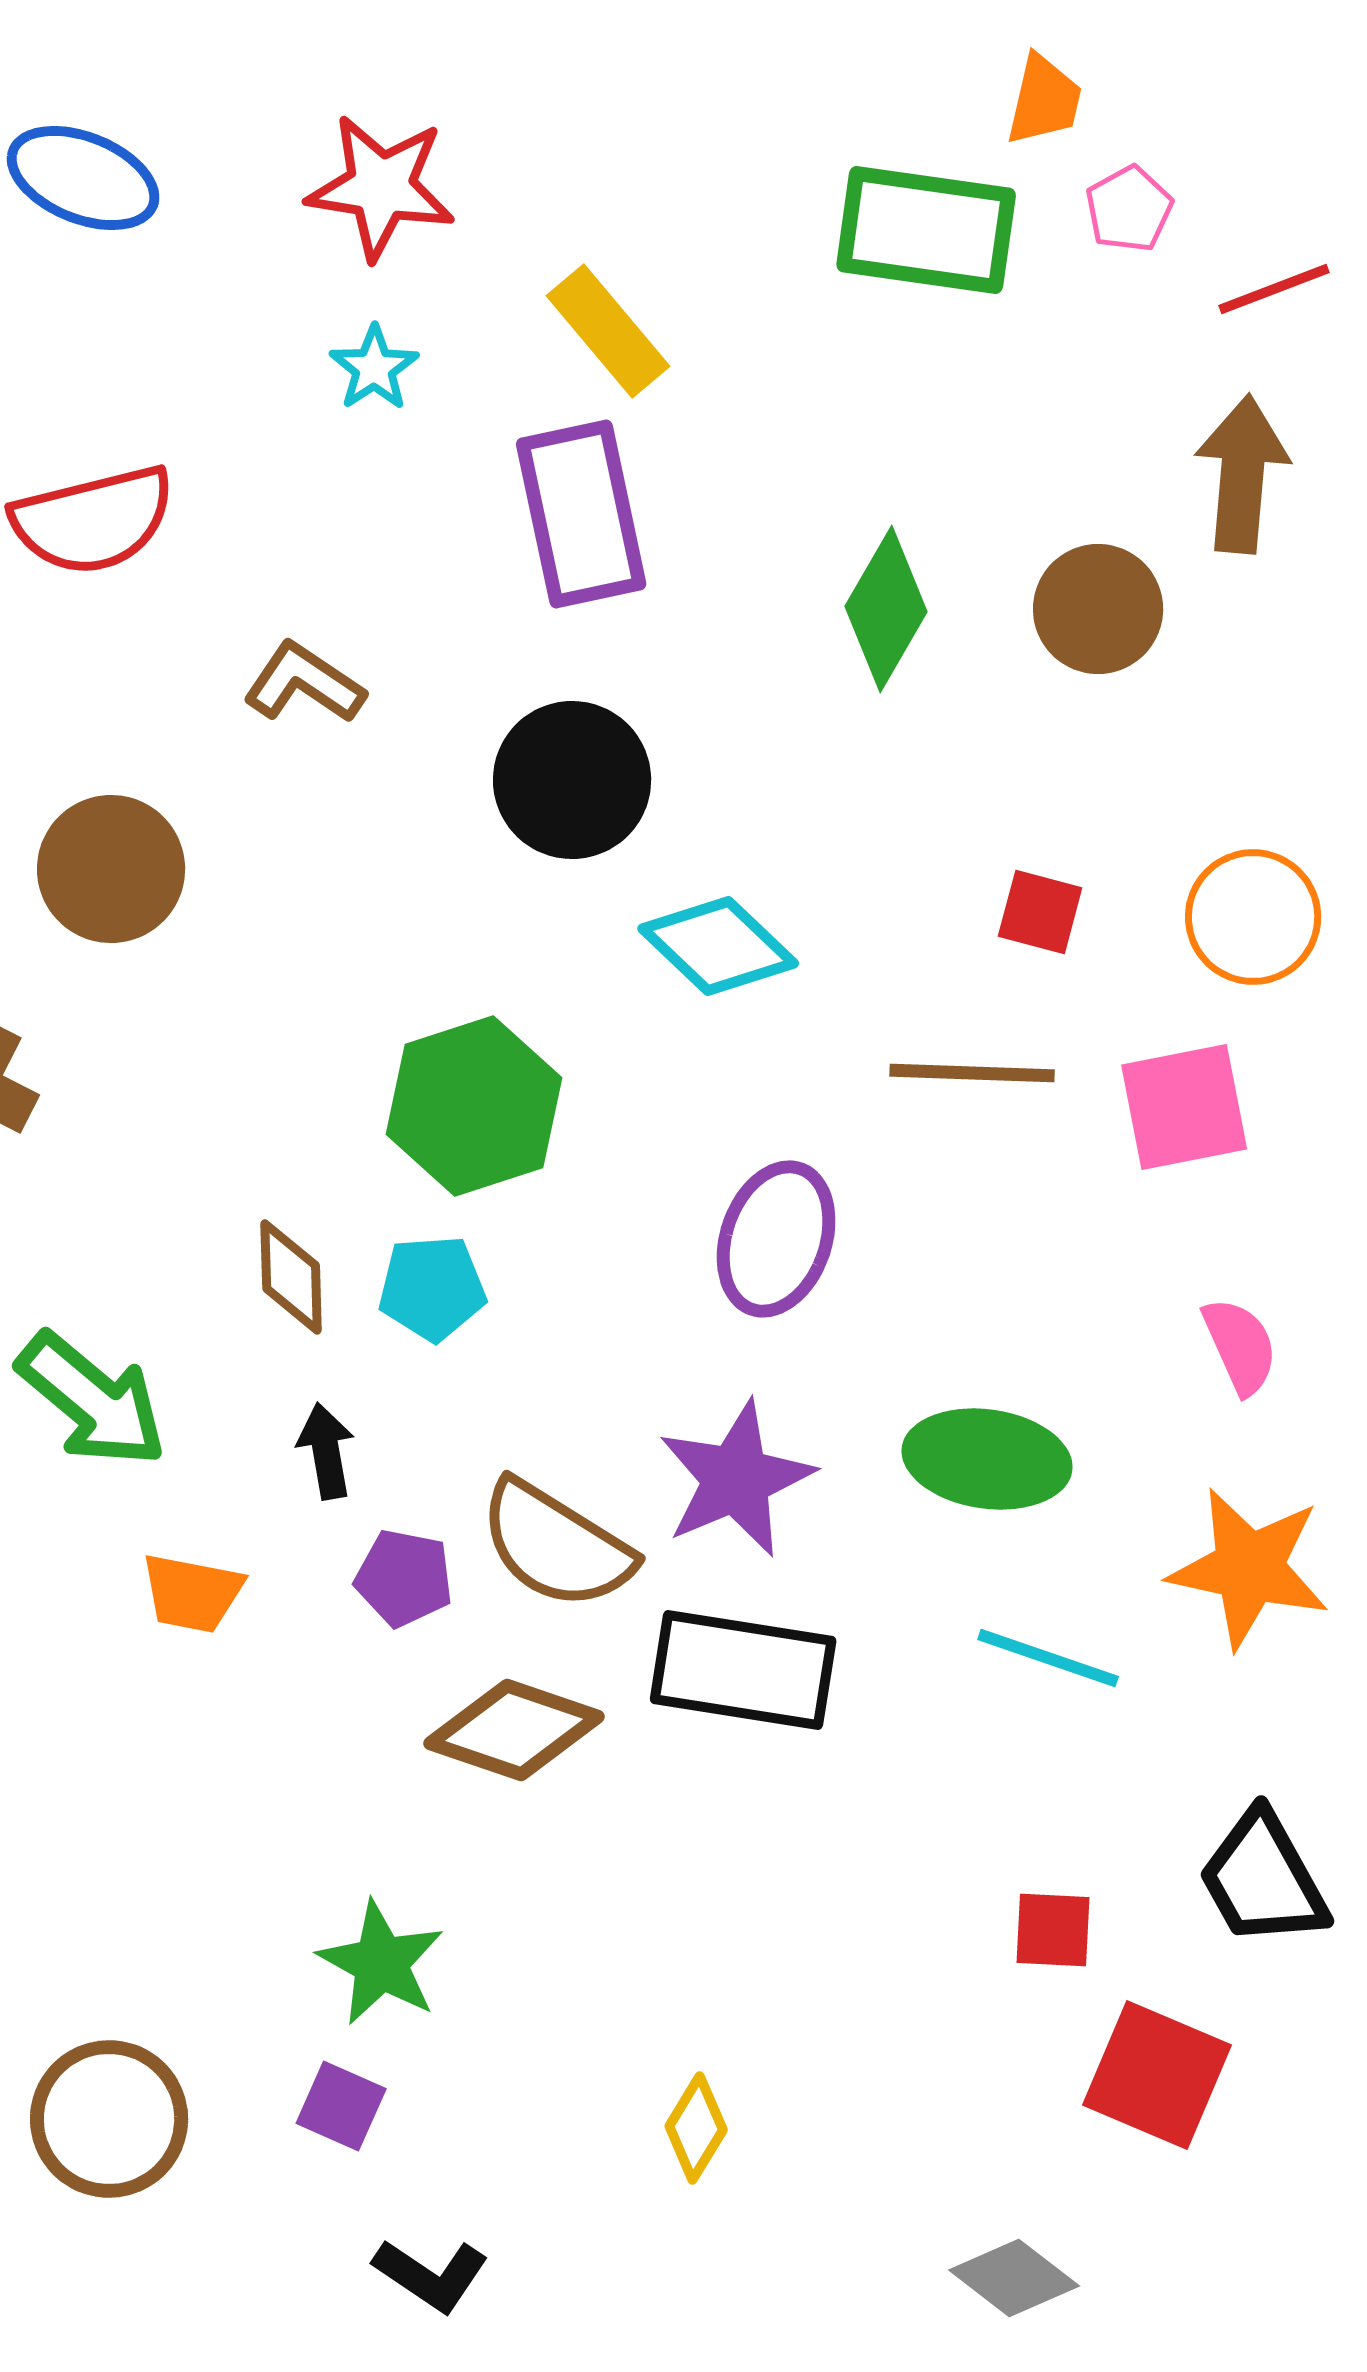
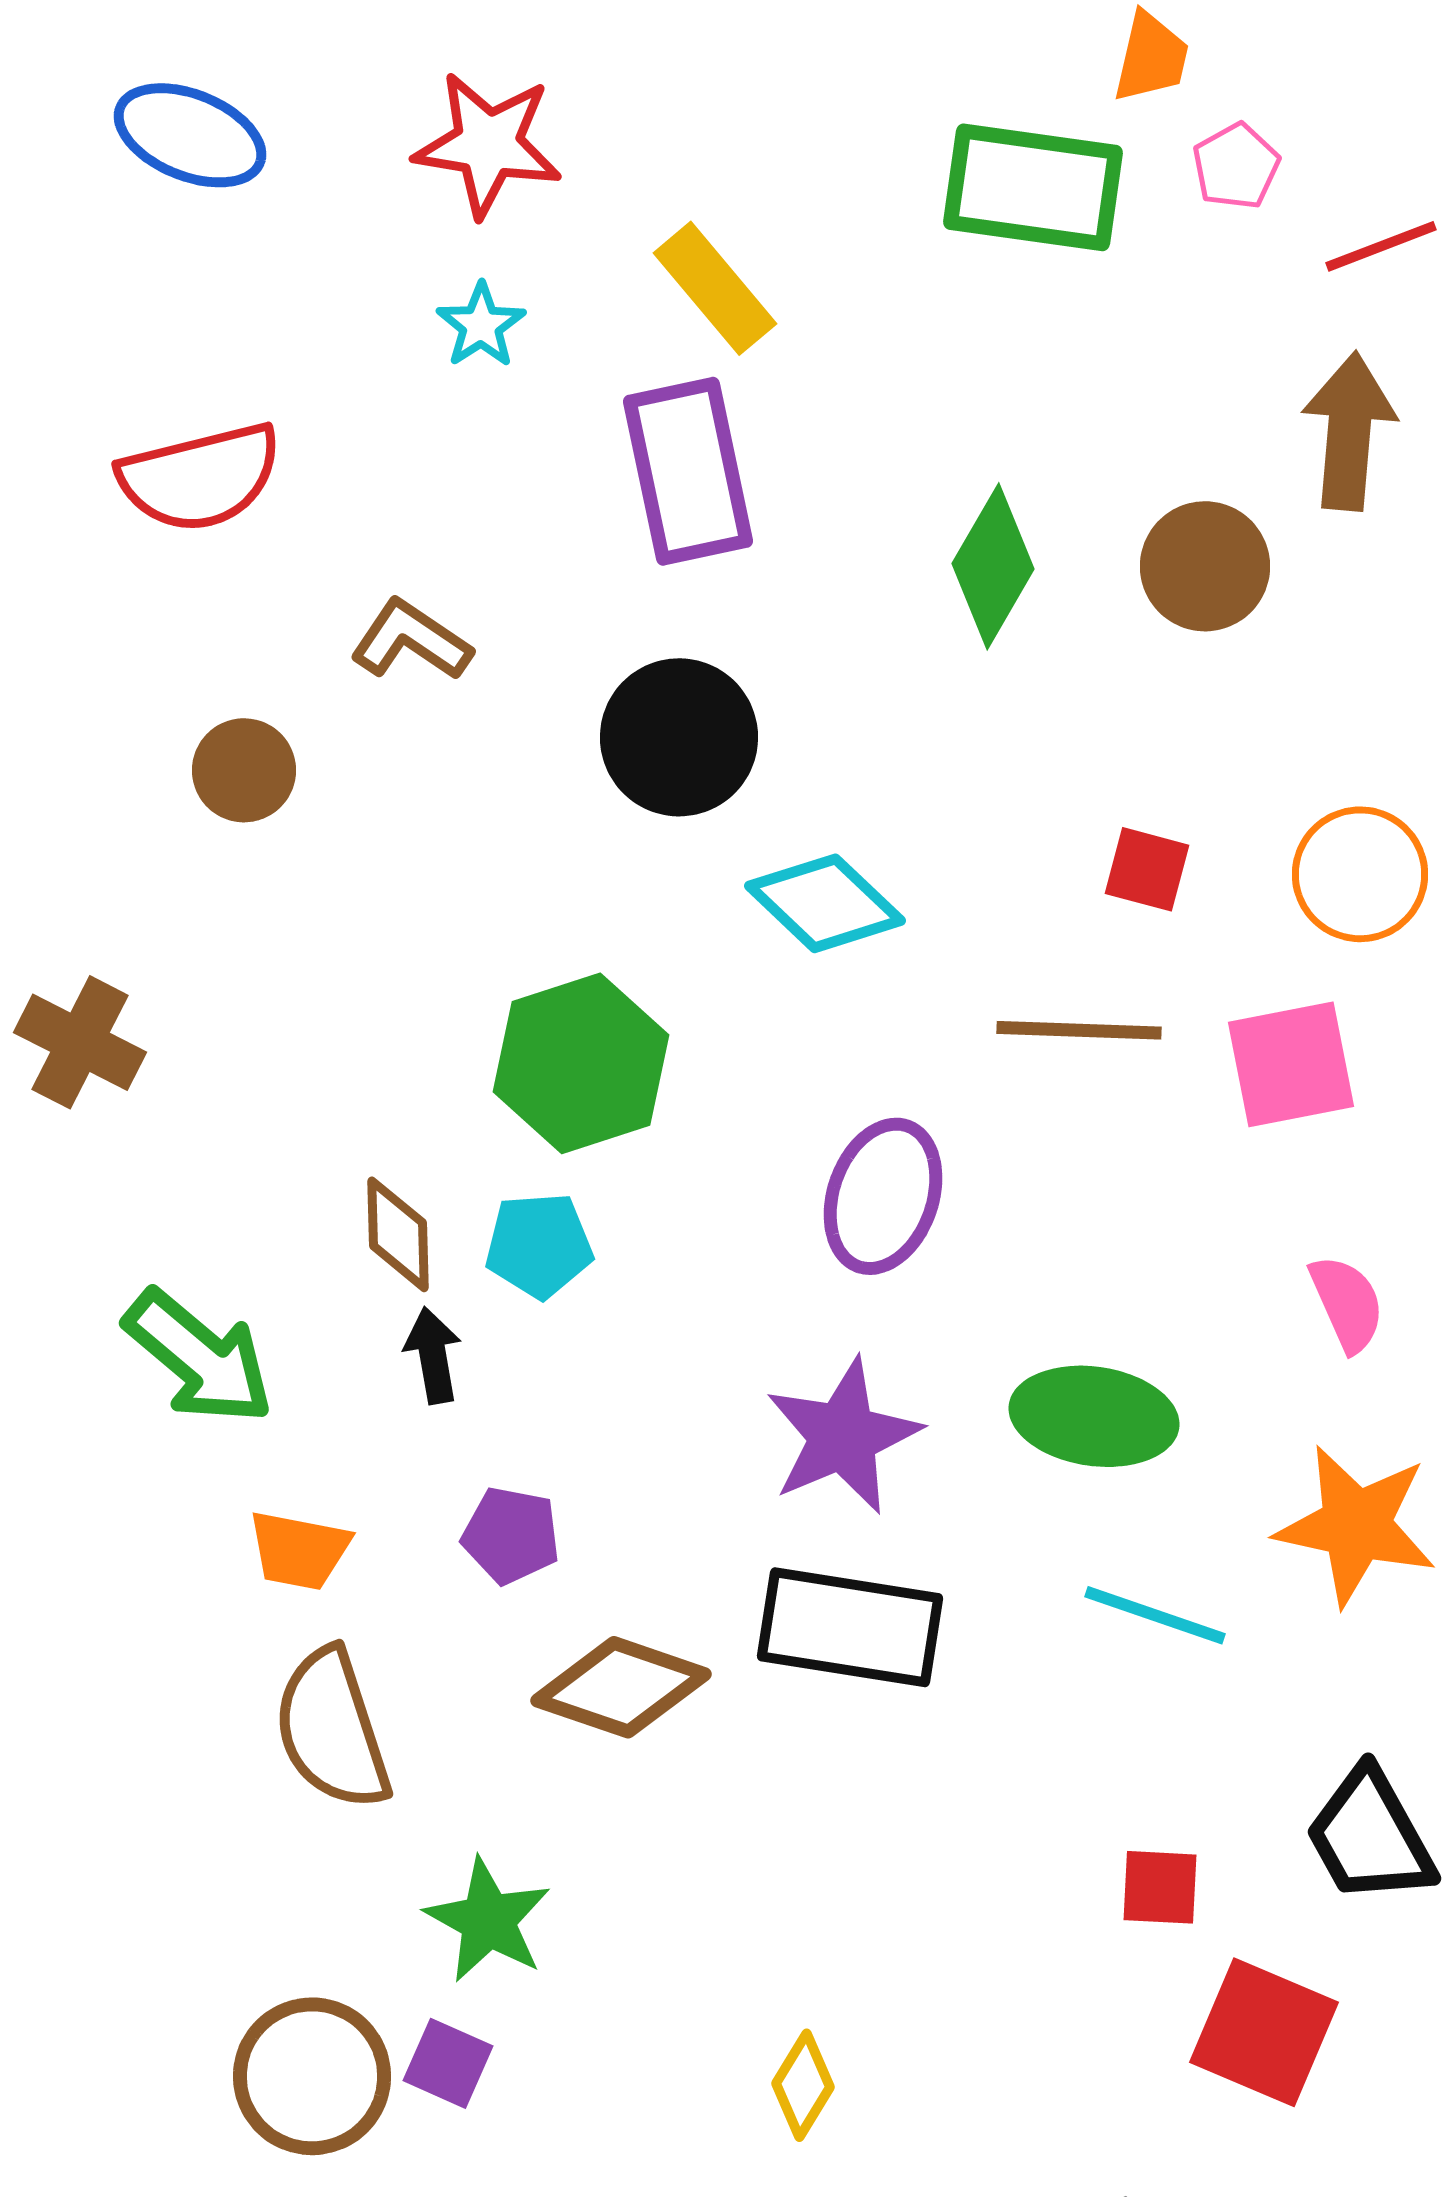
brown circle: (111, 869) -> (244, 770), moved, size x0.7
black arrow: (326, 1451) -> (433, 1355), moved
brown semicircle: (556, 1545) -> (332, 1729), moved, turned 40
brown circle: (109, 2119) -> (312, 2076), moved

